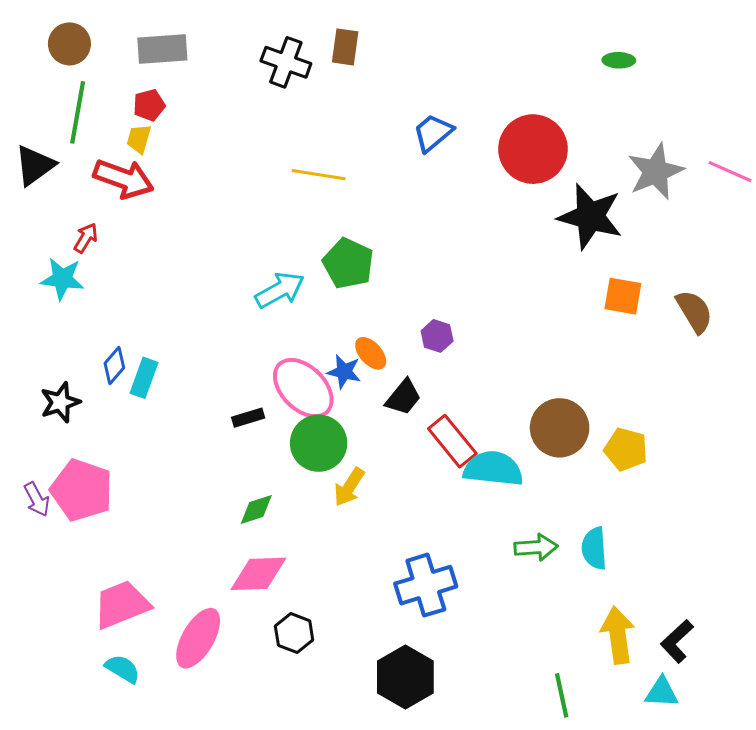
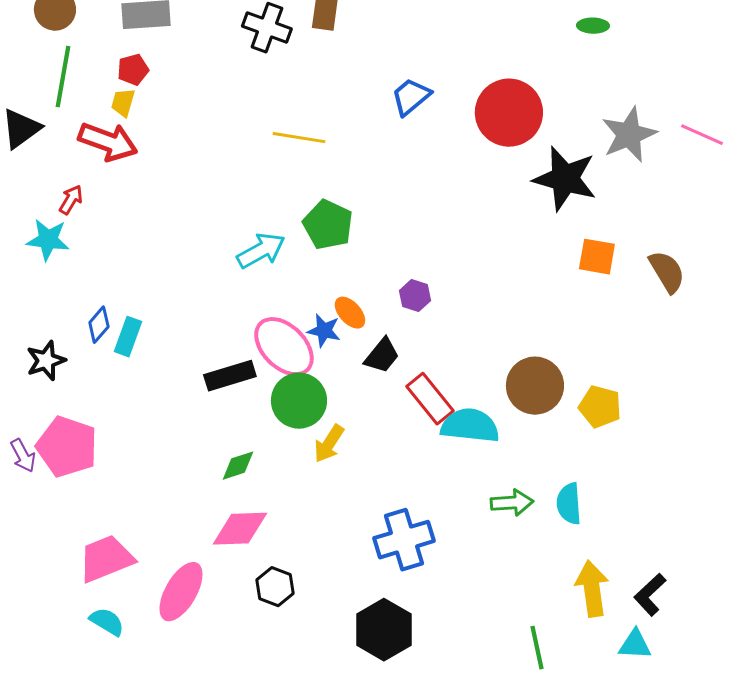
black rectangle: (248, 418) -> (230, 376), size x1.6

